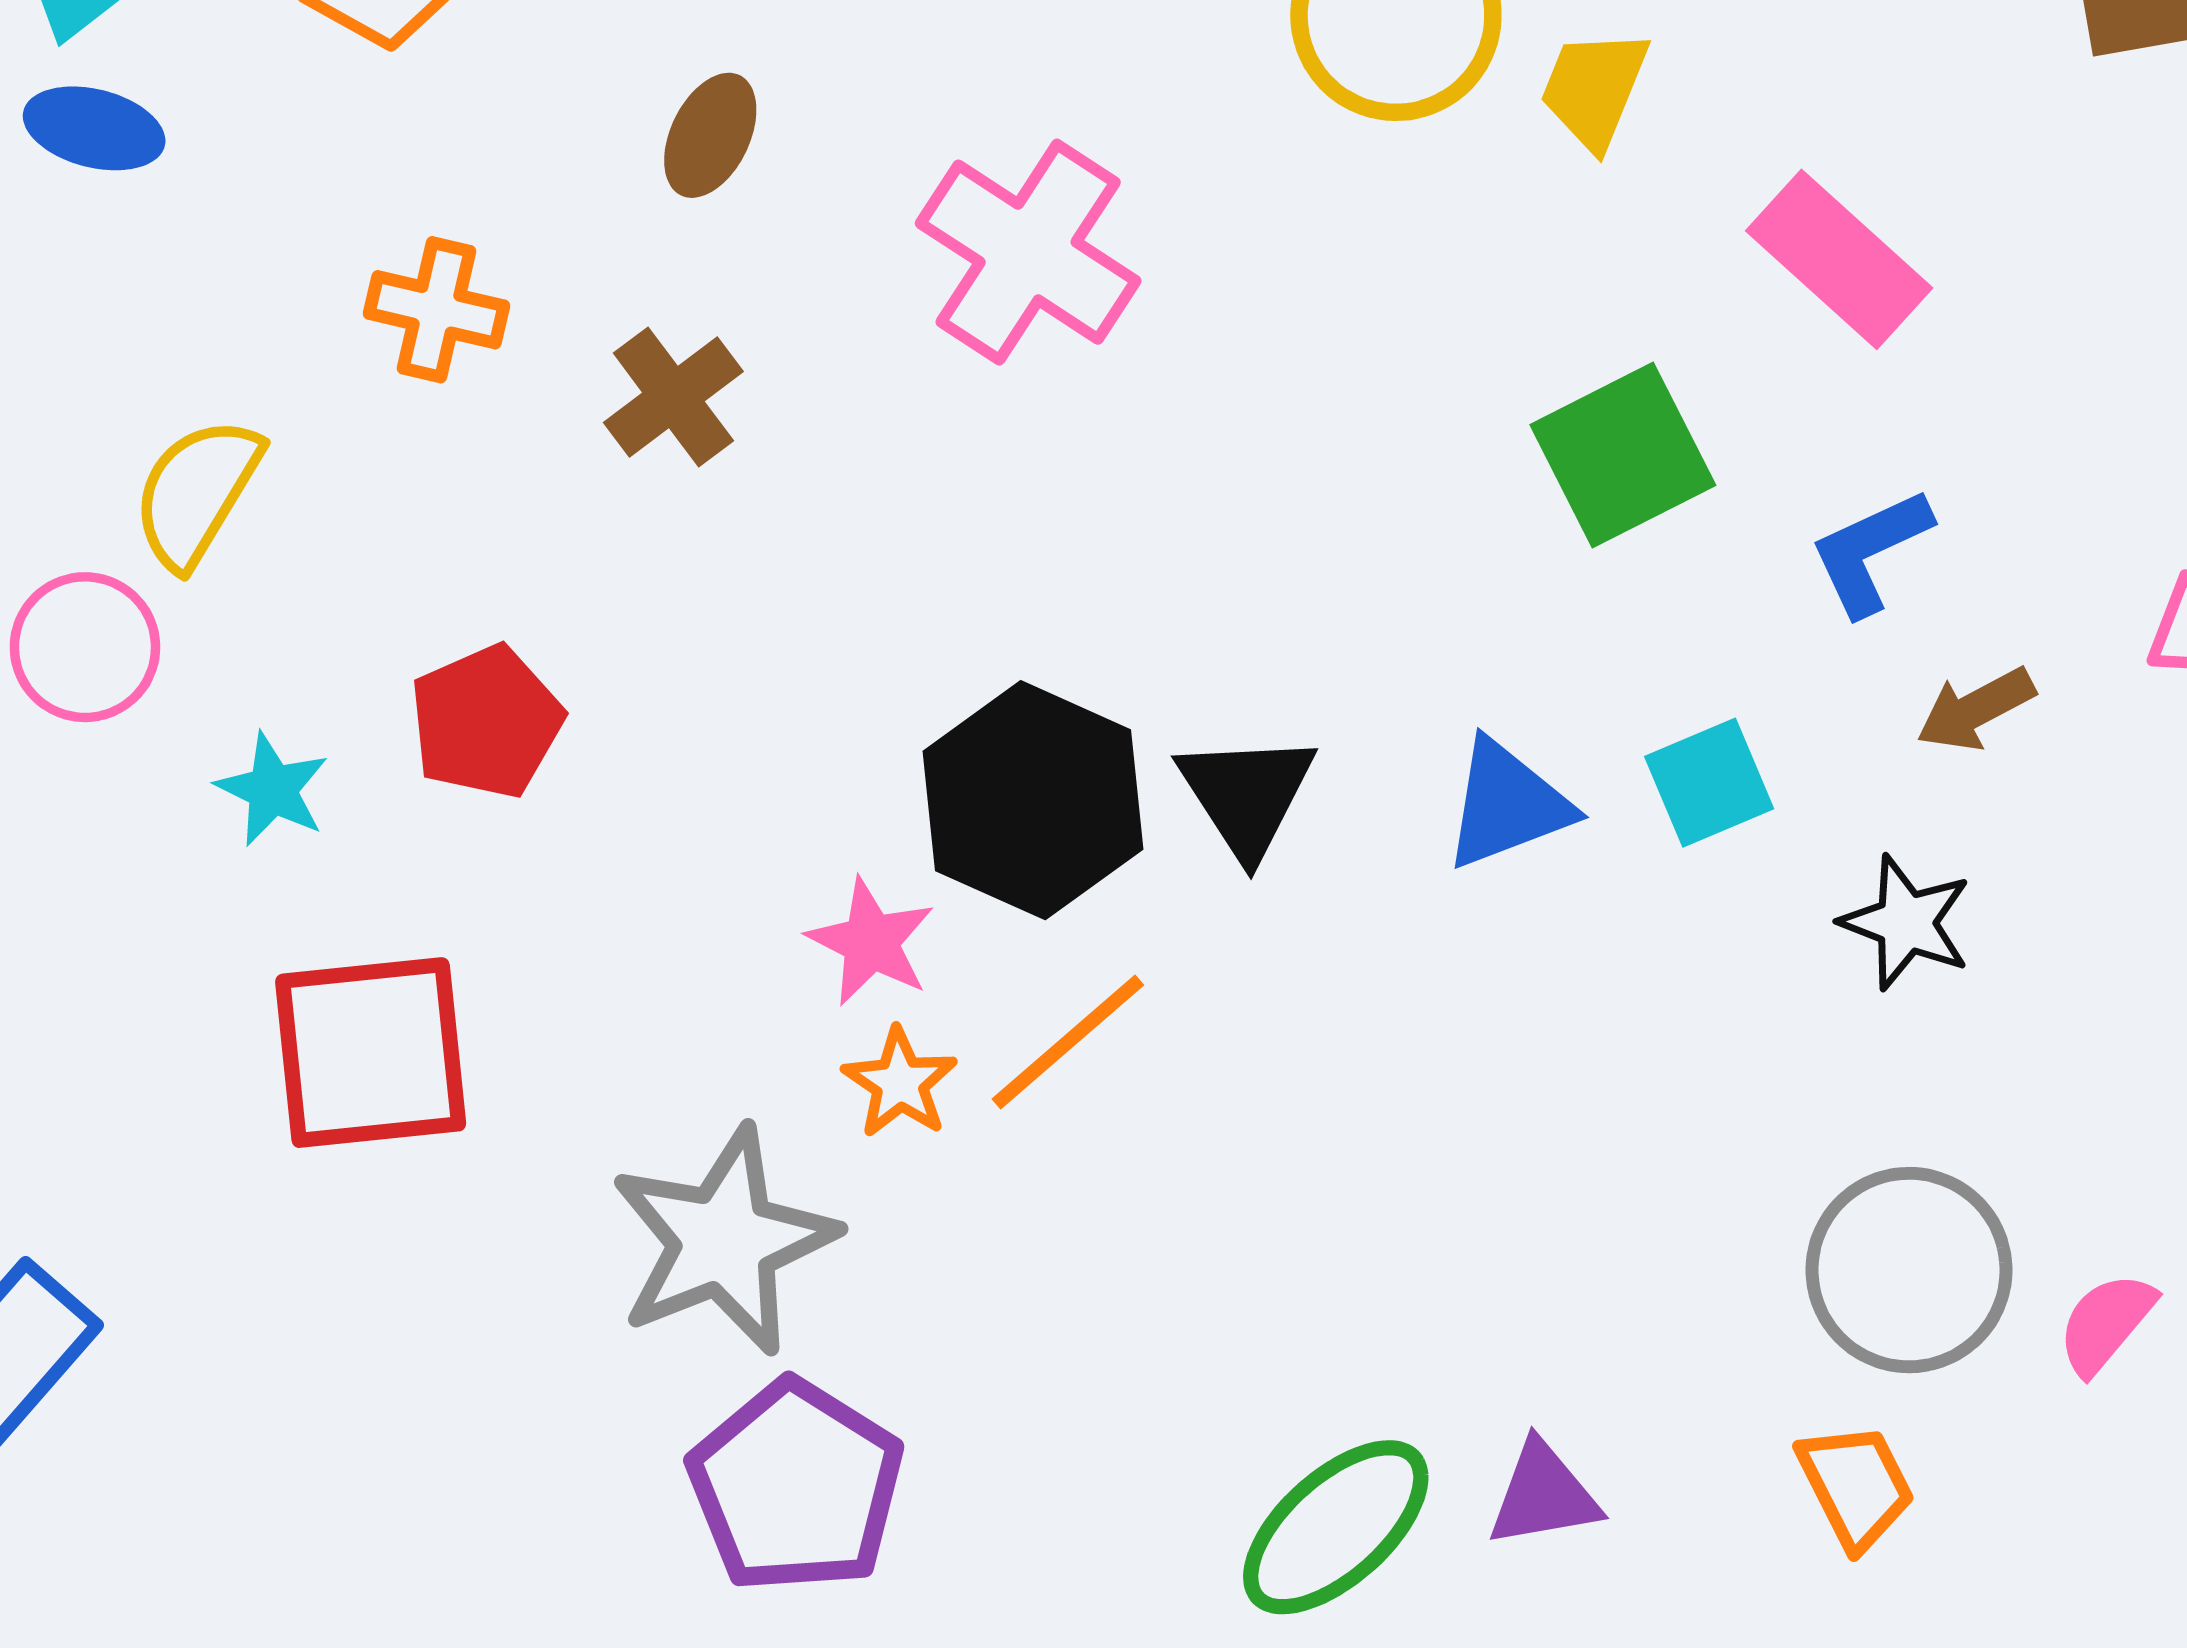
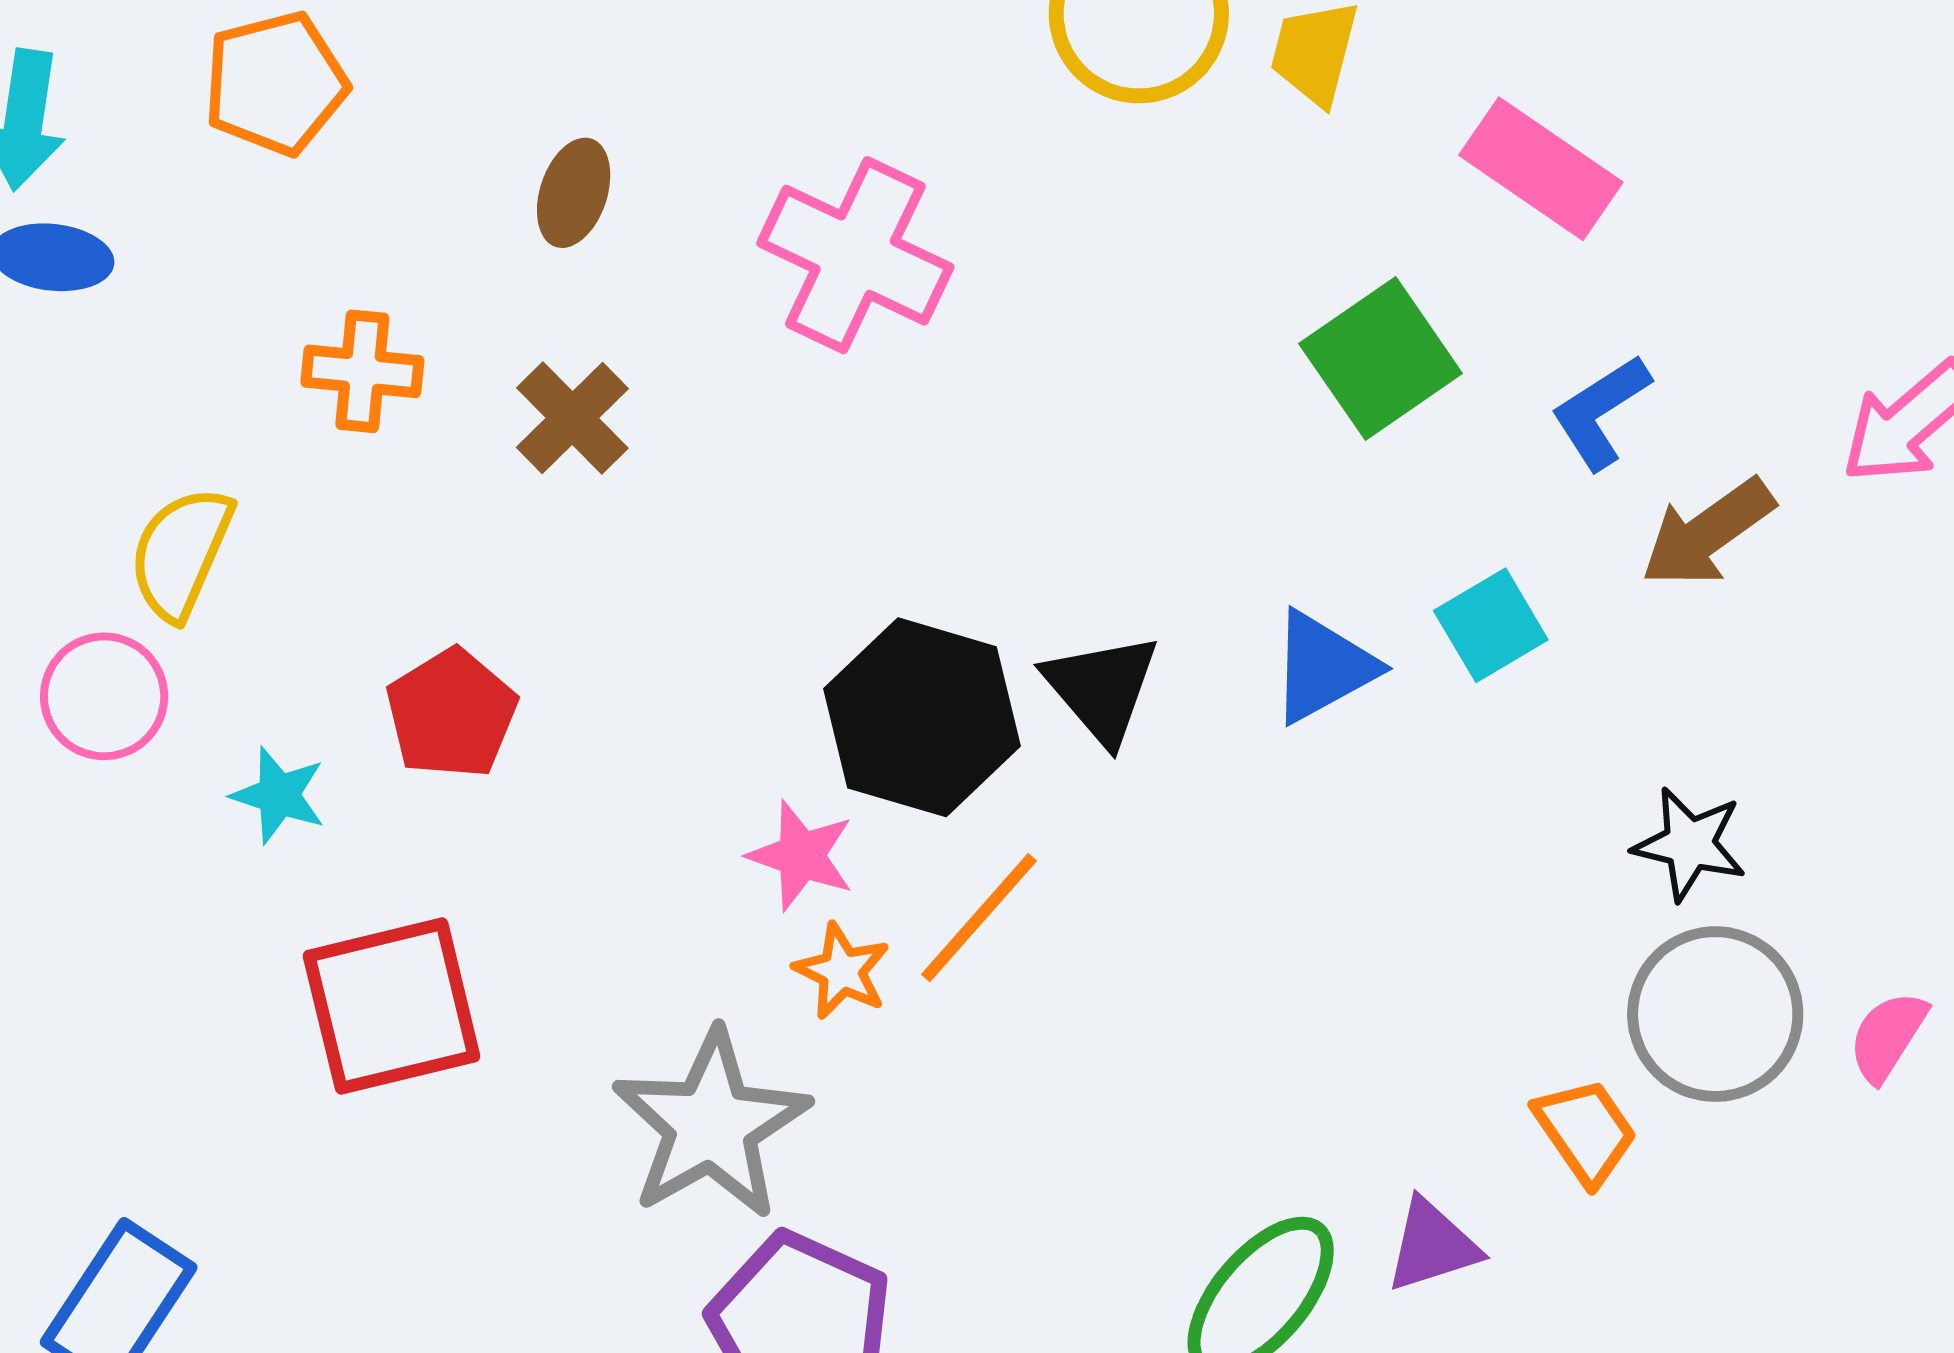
brown arrow: (1976, 709) -> (1708, 533), size x1.4
black star: (1906, 923) -> (1690, 844), moved
orange trapezoid: (1856, 1486) -> (1586, 1131), moved

